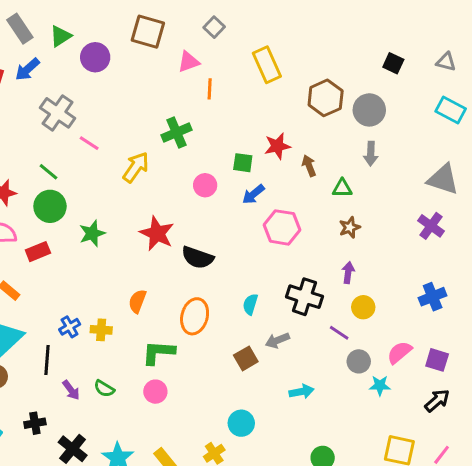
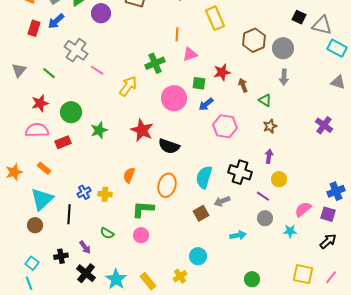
pink triangle: (189, 62) -> (190, 54), moved
gray triangle: (446, 62) -> (322, 25), moved, size x1.5
green line: (48, 172) -> (49, 73), moved
gray triangle: (443, 179) -> (338, 82), moved, size x0.7
pink circle: (205, 185) -> (174, 98), size x1.6
green triangle: (342, 188) -> (265, 100), turned 32
blue cross: (433, 297) -> (336, 191), moved
cyan semicircle: (250, 304) -> (204, 177), size x1.6
gray circle: (359, 361) -> (265, 218), moved
purple arrow: (71, 390) -> (85, 247), moved

